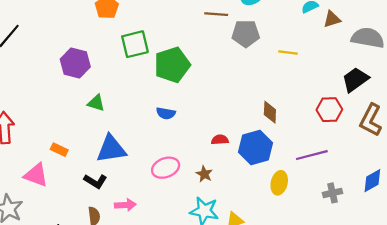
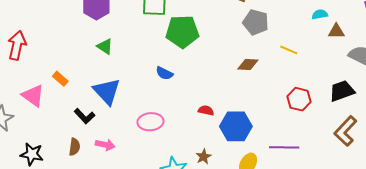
red hexagon: (329, 110) -> (299, 99), moved
brown diamond: (270, 112) -> (248, 65), moved, turned 75
blue triangle: (111, 149) -> (107, 91), turned 40
brown star: (204, 174) -> (204, 157), moved

